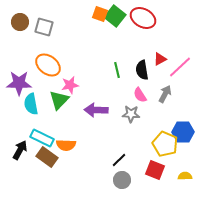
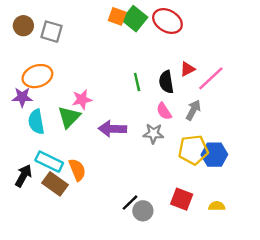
orange ellipse: (48, 65) -> (37, 76), moved, turned -55
purple star: (19, 83) -> (22, 97), size x0.7
yellow pentagon: (165, 144) -> (193, 150), moved, turned -30
orange semicircle: (66, 145) -> (77, 170), turned -114
black line: (119, 160) -> (130, 203), moved

